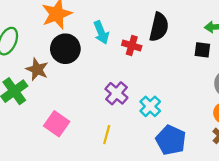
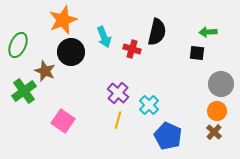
yellow line: (107, 135) -> (118, 120), moved

